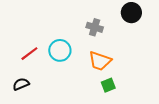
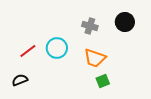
black circle: (131, 13) -> (125, 22), moved

